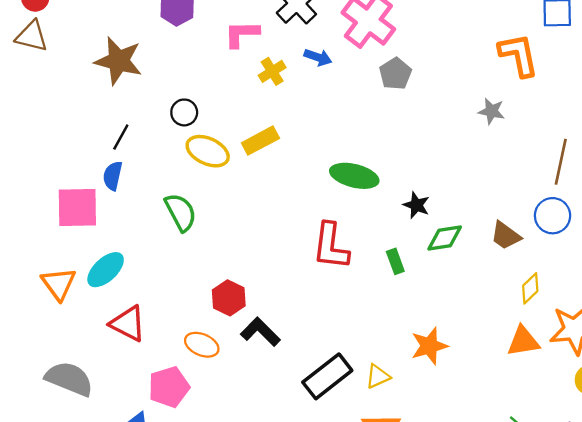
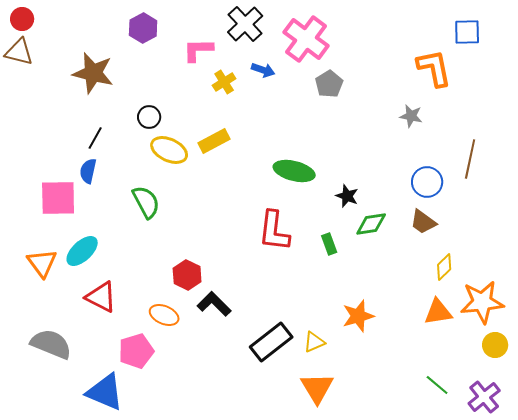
blue circle: (553, 216) -> (427, 182), moved

